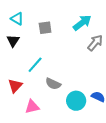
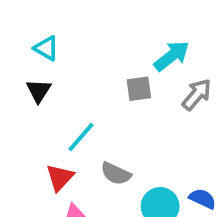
gray square: (45, 28) -> (139, 89), moved
red triangle: (15, 86) -> (60, 177), moved

